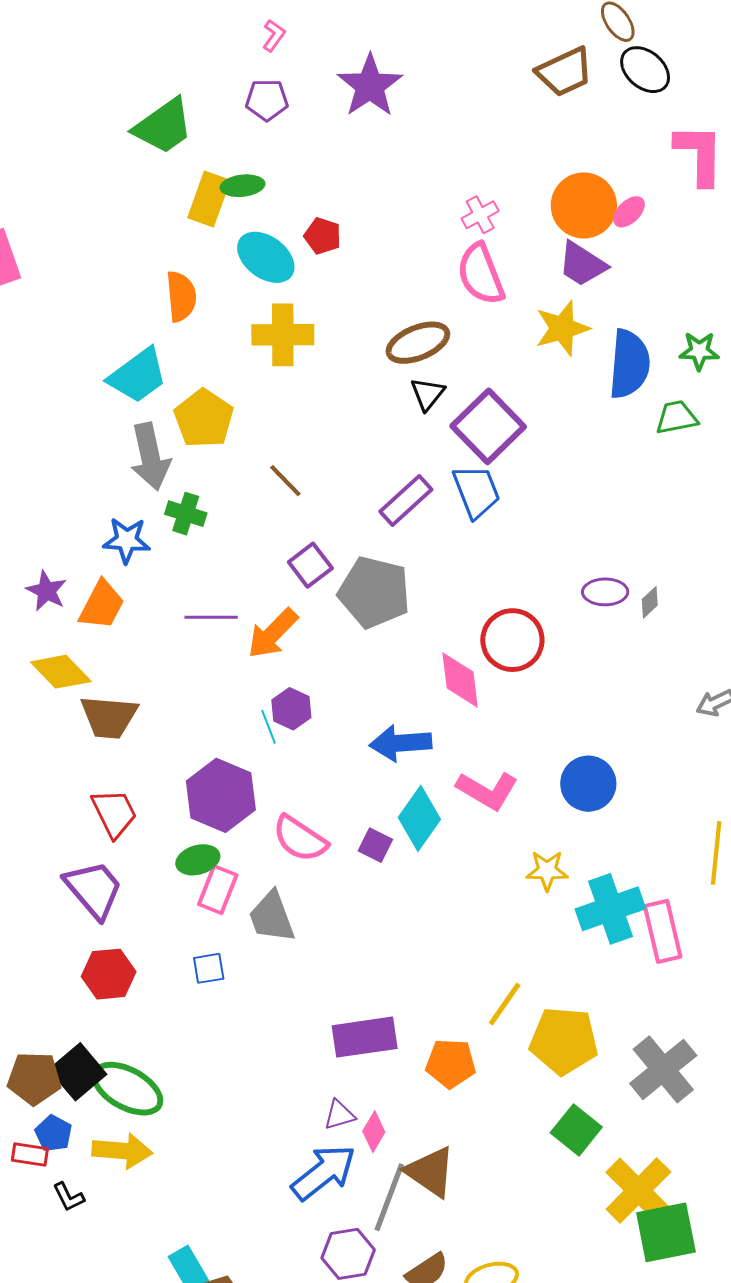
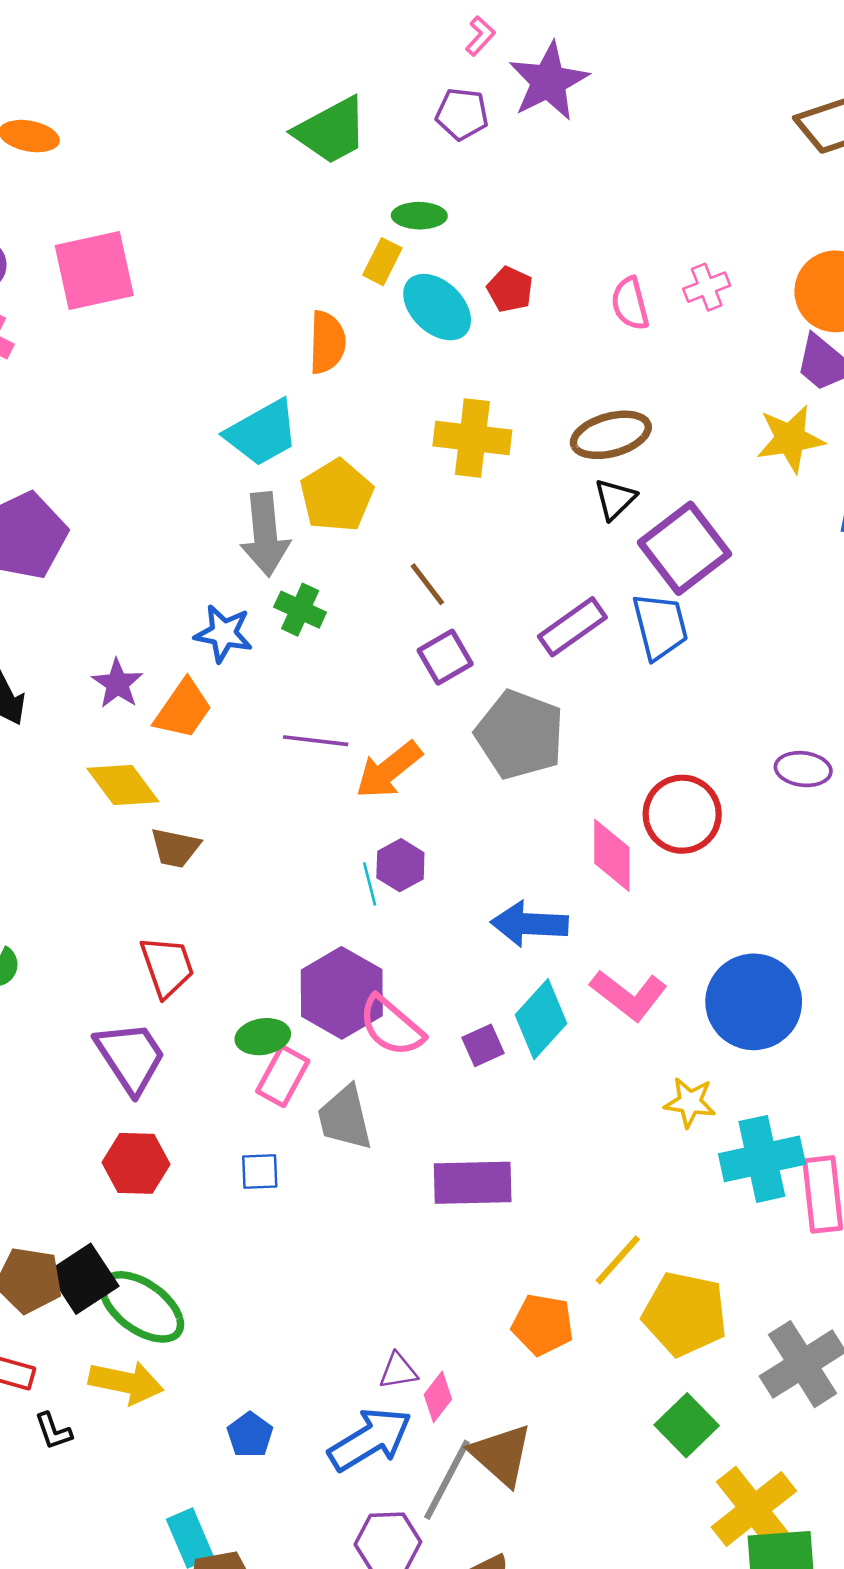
purple star: (370, 86) -> (548, 81), moved
yellow rectangle: (209, 199) -> (382, 262), moved, size x0.7
pink semicircle: (481, 274) -> (630, 304), moved, size x0.7
yellow cross: (283, 335) -> (472, 438), moved
purple square: (310, 565) -> (445, 657), moved
brown trapezoid: (109, 717) -> (175, 848), size x0.7
blue circle: (588, 784) -> (754, 1002), size x1.4
purple hexagon: (221, 795) -> (342, 993), moved
purple square: (375, 845) -> (483, 1045), turned 32
purple rectangle: (365, 1037) -> (473, 1183), moved
blue pentagon: (53, 1133) -> (250, 1435), moved

